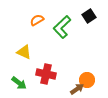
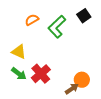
red cross: (46, 74) -> (41, 74), turned 36
green arrow: (19, 83) -> (19, 74), moved

